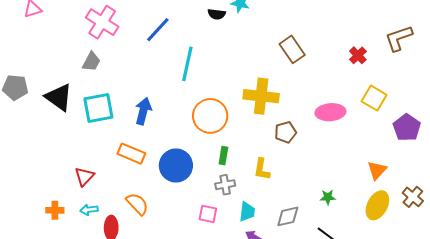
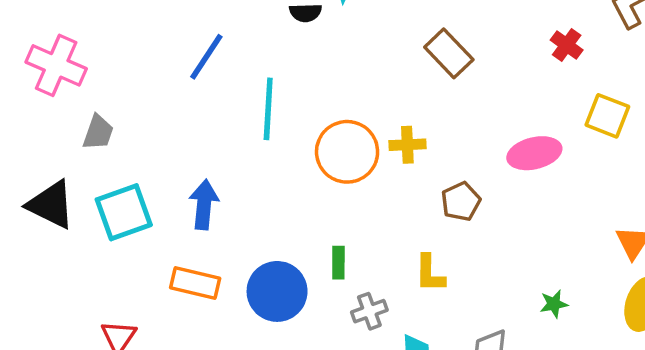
pink cross: (102, 22) -> (56, 65), moved
yellow cross: (261, 96) -> (407, 145), size x0.6
orange circle: (210, 116) -> (347, 152), moved
green rectangle: (223, 156) -> (338, 263), moved

